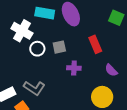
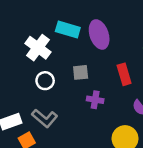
white circle: (37, 49) -> (45, 81), moved

